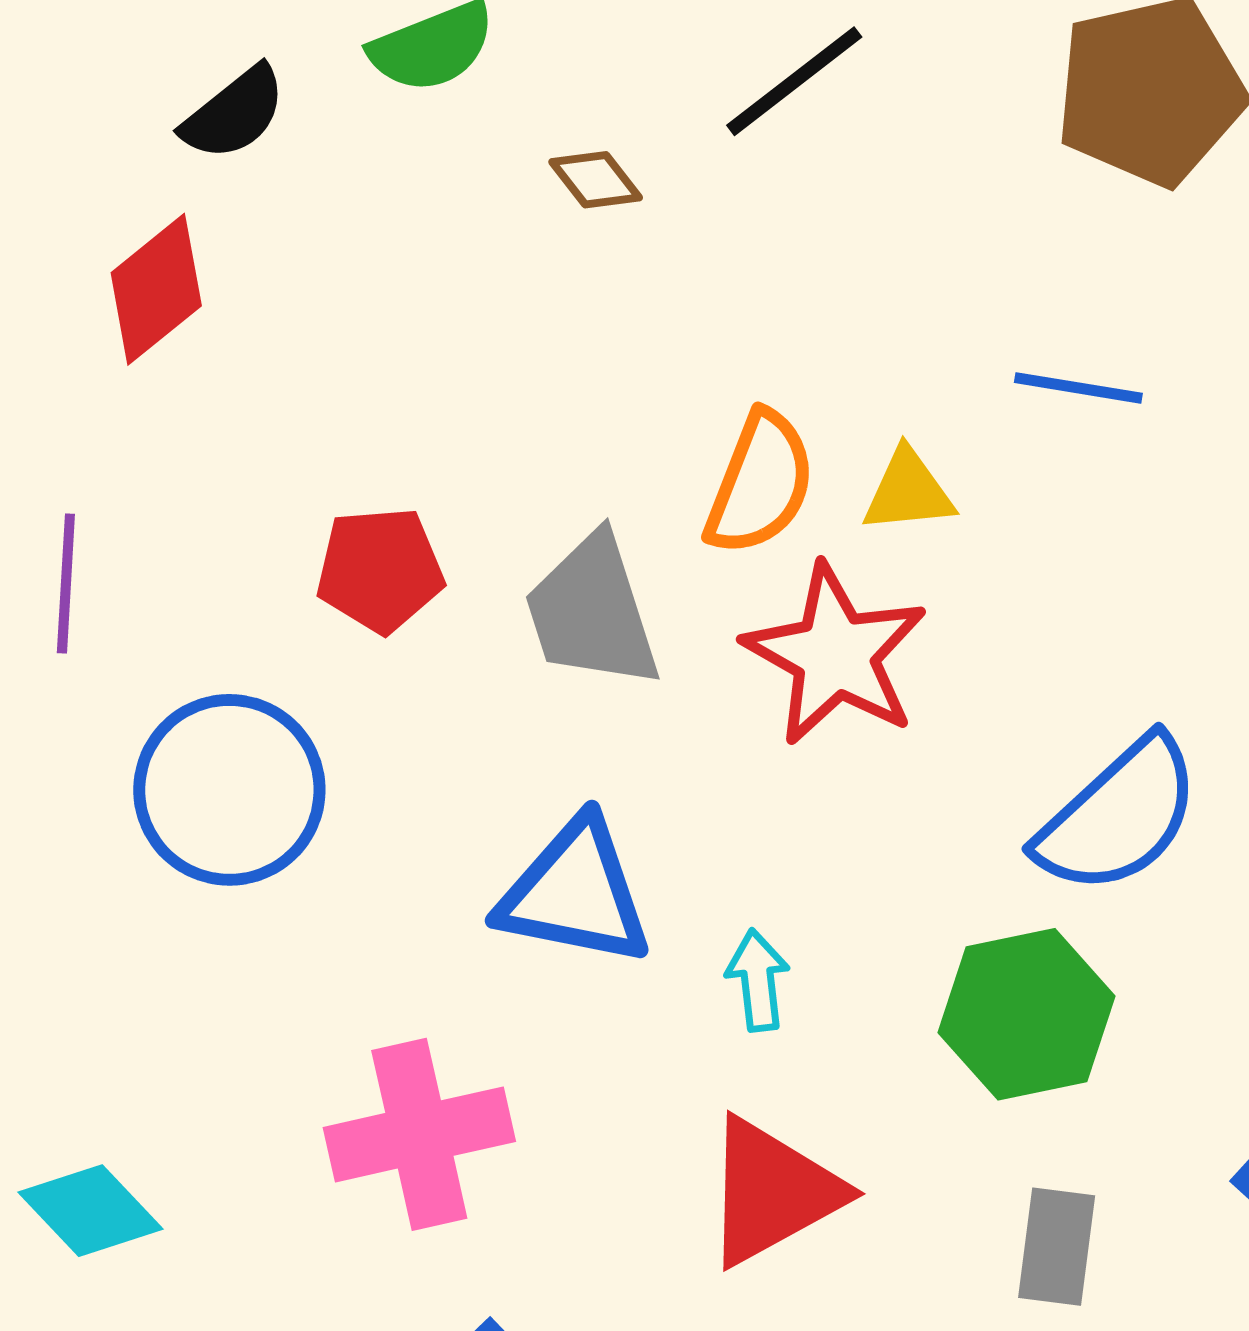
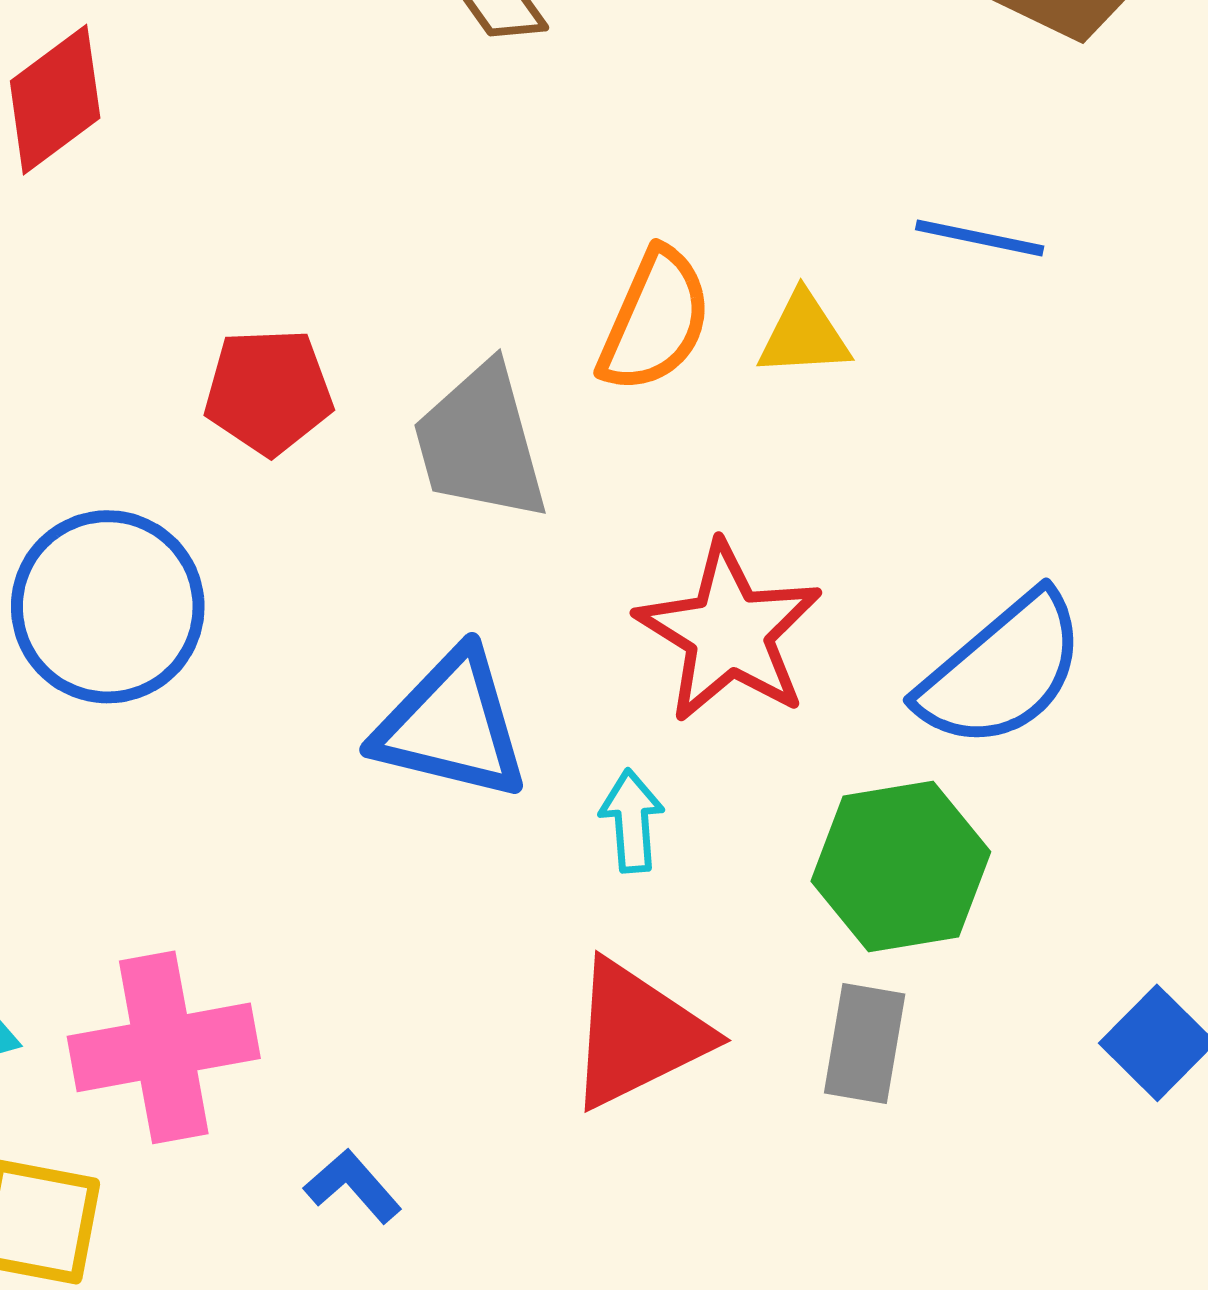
red star: (835, 655) -> (729, 632), moved
pink cross: (419, 1134) -> (164, 1047), moved
gray rectangle: (1057, 1247) -> (865, 1043), moved

